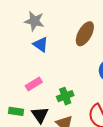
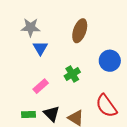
blue triangle: (41, 44) -> (40, 48), turned 35
green cross: (65, 96) -> (72, 74), moved

